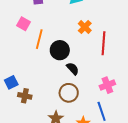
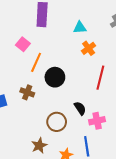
orange cross: (85, 27) -> (89, 48), moved
black semicircle: (73, 69) -> (80, 108), moved
brown cross: (25, 96) -> (27, 92), moved

